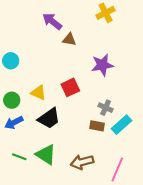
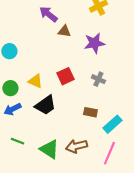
purple star: (102, 65) -> (94, 43), moved
gray cross: (106, 108) -> (98, 79), moved
cyan rectangle: (122, 125) -> (112, 124), moved
green triangle: (46, 155) -> (49, 149), moved

